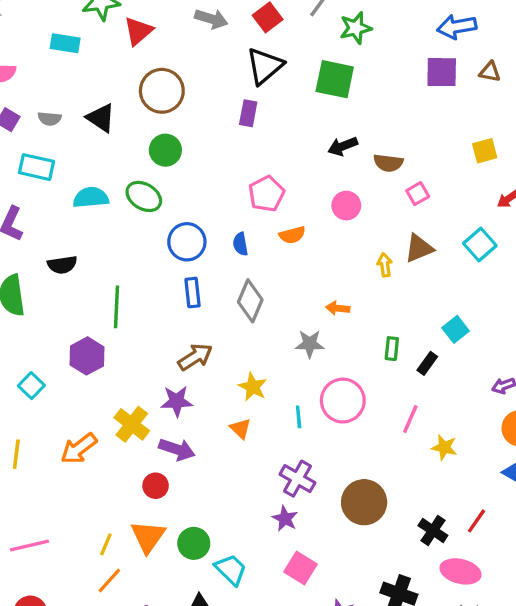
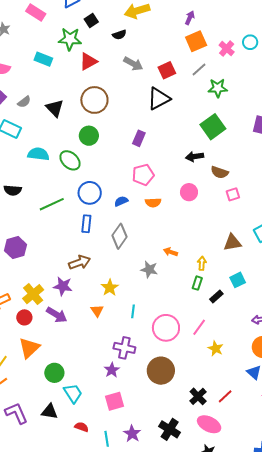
green square: (335, 79) -> (213, 127), moved, turned 30
purple rectangle: (248, 113) -> (139, 138), moved
gray semicircle: (49, 119) -> (24, 102), turned -56
blue semicircle: (240, 244) -> (121, 201), turned 64
brown triangle: (419, 248) -> (232, 242), moved
yellow arrow: (385, 265) -> (202, 263), moved
green line: (116, 307) -> (52, 204), moved, turned 50
pink circle: (343, 401) -> (166, 328), moved
purple cross: (297, 479) -> (124, 348), turned -30
red circle: (156, 486) -> (24, 317), moved
orange triangle: (148, 537) -> (29, 348), moved
pink square: (300, 568) -> (114, 401), turned 30

